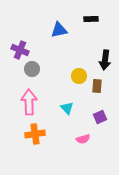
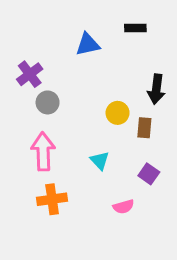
purple cross: (20, 50) -> (30, 74), turned 30
purple square: (100, 117) -> (149, 174), turned -32

